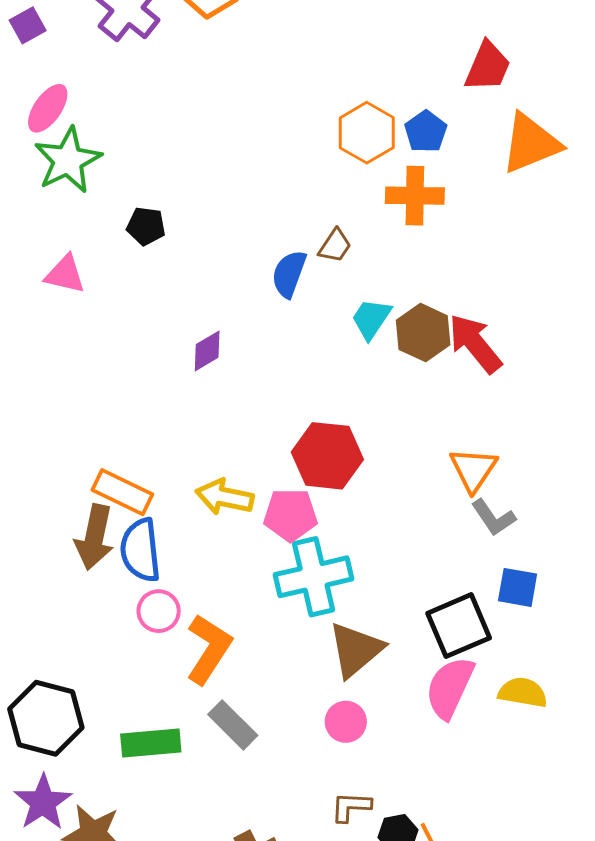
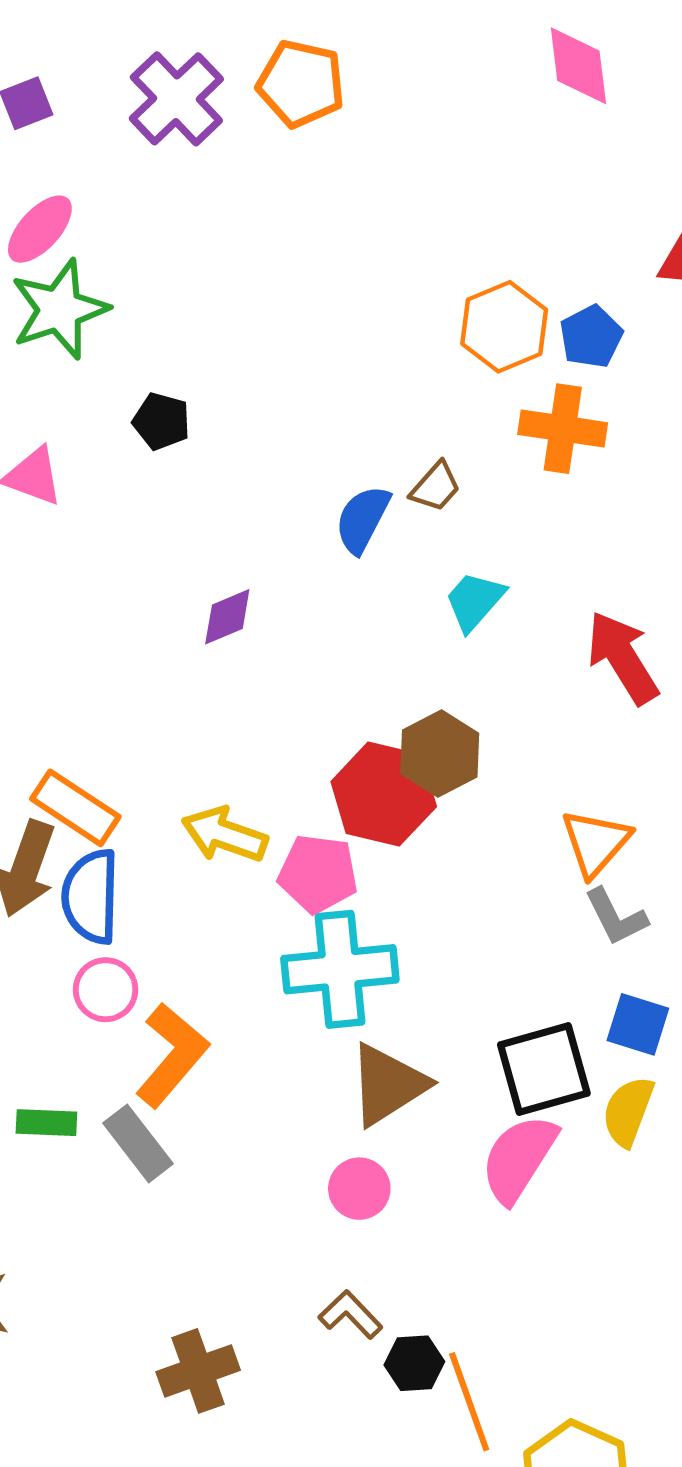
brown hexagon: (423, 333) -> (440, 753), moved
yellow semicircle: (523, 692) -> (628, 1111), moved, turned -87
gray rectangle: (233, 725) -> (138, 1143), moved
green rectangle: (151, 743) -> (46, 1123), moved, size x0.7
brown L-shape: (351, 807) -> (350, 1315), turned 36

